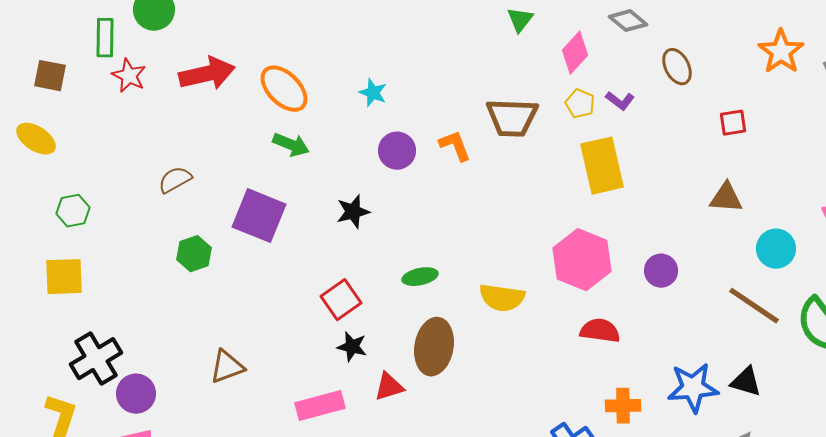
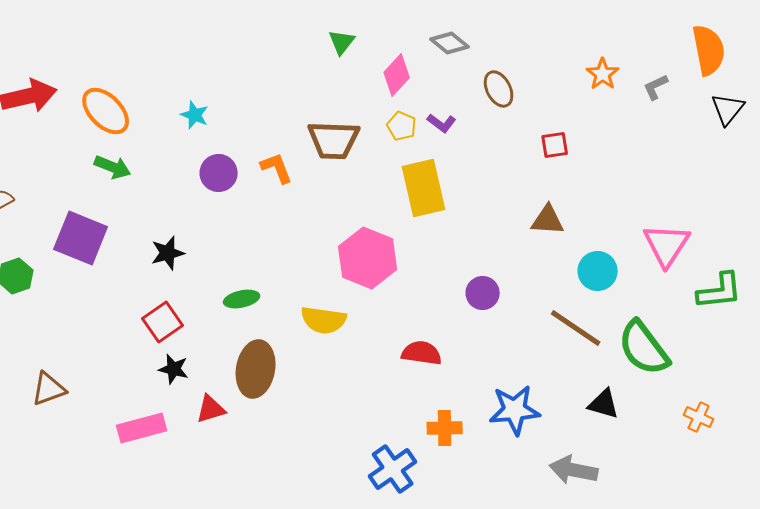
orange star: (781, 52) -> (603, 74), size x0.7
black star: (353, 212) -> (168, 253), moved
pink hexagon: (582, 260) -> (368, 258), moved
black triangle: (746, 382) -> (604, 404), moved

